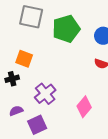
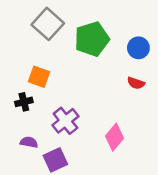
gray square: (31, 17) -> (48, 24), turned 30
purple semicircle: (16, 111) -> (29, 142), turned 32

